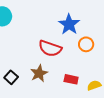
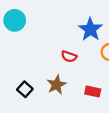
red semicircle: (50, 48) -> (69, 56), size x0.6

